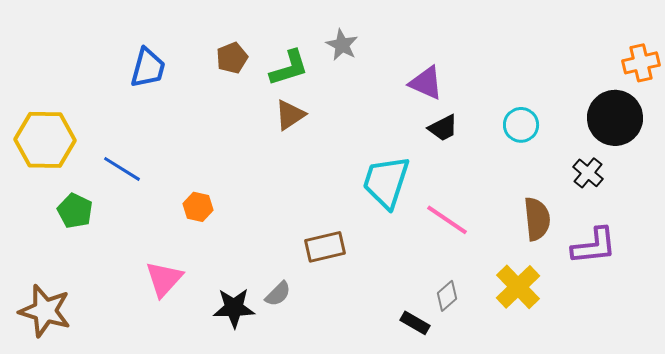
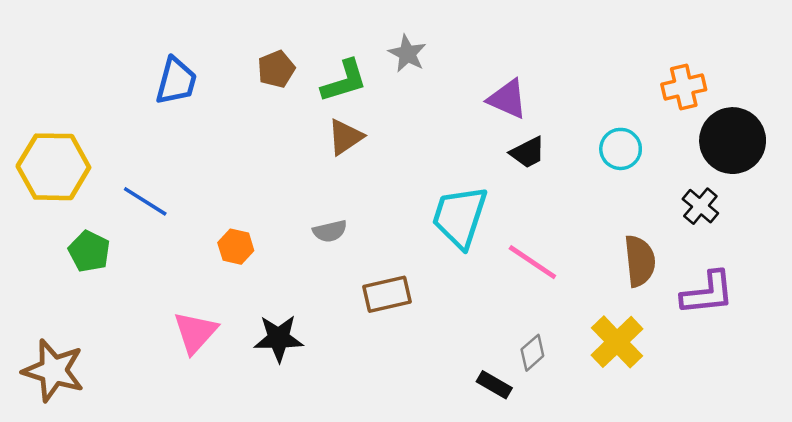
orange cross: (641, 63) -> (684, 87), moved
gray semicircle: (278, 294) -> (330, 231), moved, turned 32
black star: (234, 308) -> (279, 338), moved

